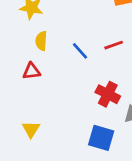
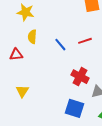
red triangle: (32, 71) -> (16, 55), moved
yellow triangle: (31, 129) -> (22, 91), moved

